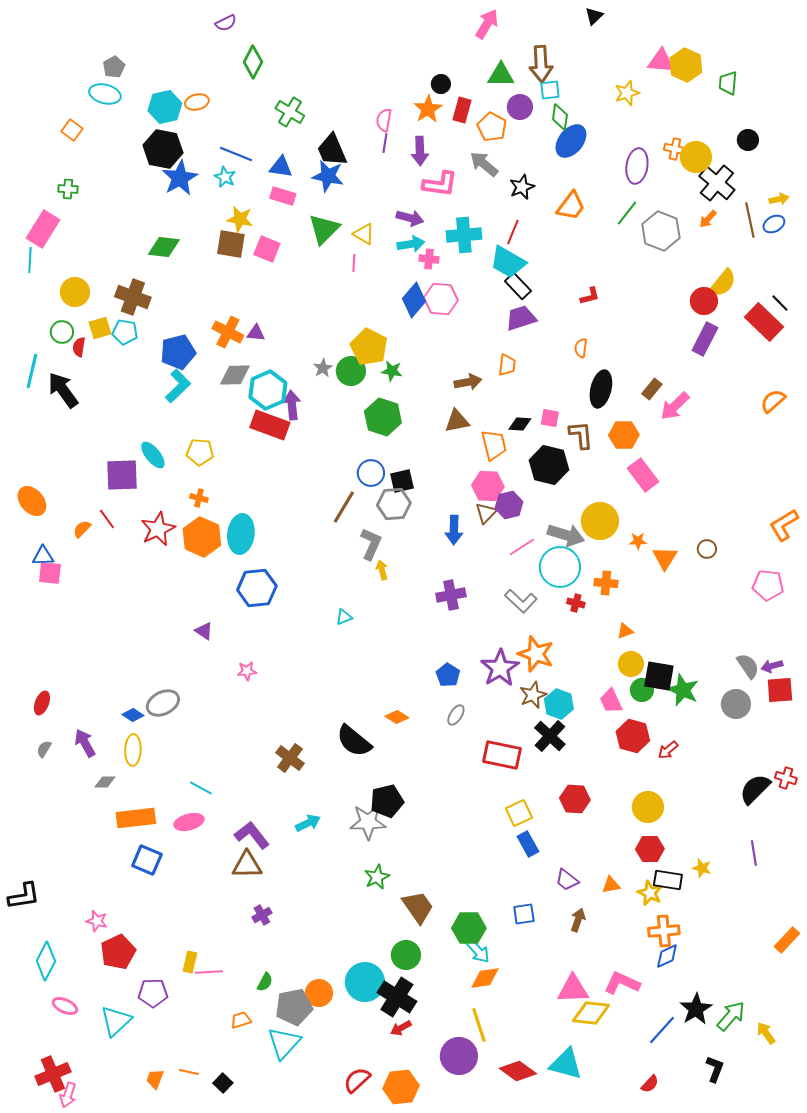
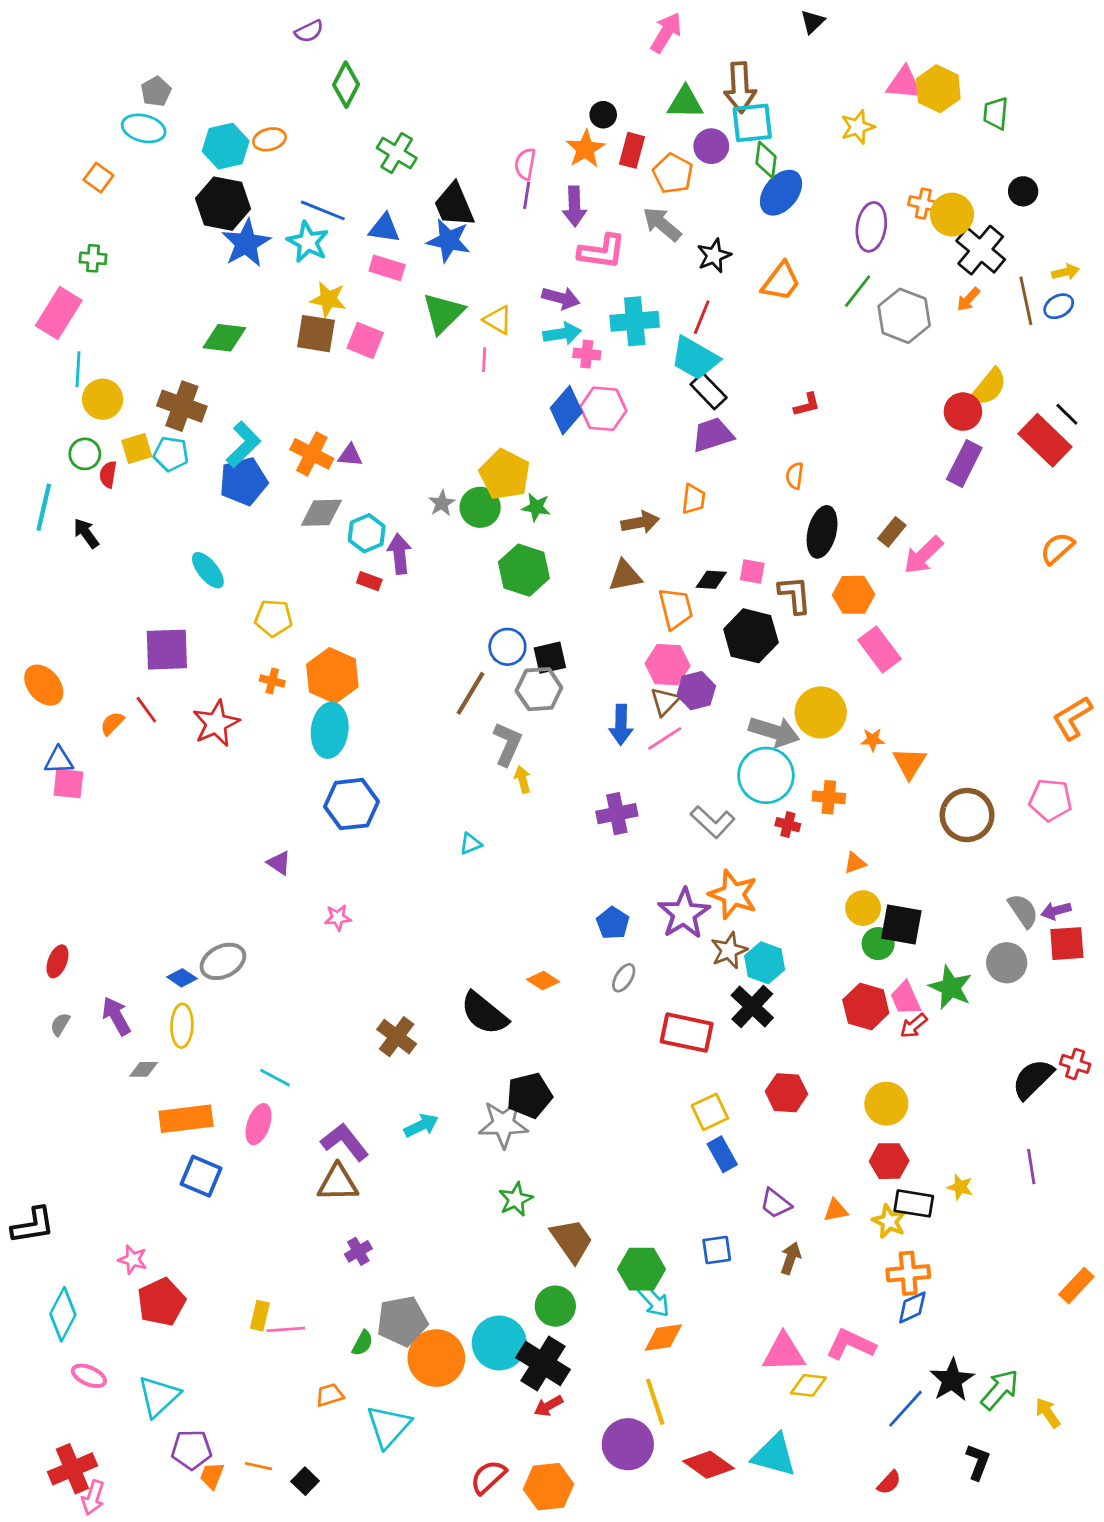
cyan square: (550, 90) -> (752, 123), size x1.5
cyan star: (225, 177) -> (308, 242), size x1.4
cyan line: (30, 260) -> (78, 369), moved
cyan L-shape: (178, 386) -> (243, 444), moved
black arrow: (63, 390) -> (86, 533), size x0.6
cyan hexagon: (268, 390) -> (367, 533), size x0.7
red rectangle: (270, 425) -> (369, 581), size x0.5
cyan ellipse: (153, 455) -> (208, 570), moved
orange hexagon: (202, 537) -> (332, 676), moved
pink line: (522, 547) -> (665, 738), moved
brown circle: (707, 549) -> (967, 815), moved, size x2.0
green star: (683, 690) -> (951, 987), moved
pink trapezoid: (611, 701) -> (905, 998), moved
pink ellipse: (189, 822) -> (259, 1124), turned -56
purple pentagon: (153, 993) -> (191, 1450), moved
orange circle: (319, 993) -> (436, 1358), size x1.5
gray pentagon: (294, 1007) -> (402, 1321), moved
yellow diamond: (591, 1013) -> (808, 1385), size x0.7

